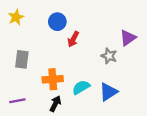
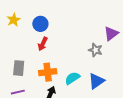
blue circle: (57, 22) -> (40, 24), moved
red arrow: (73, 39) -> (43, 44), moved
gray rectangle: (22, 59) -> (19, 68), moved

